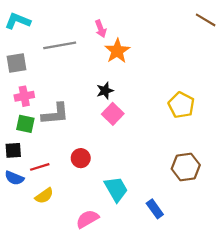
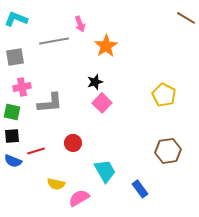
pink arrow: (101, 29) -> (80, 24), moved
green square: (25, 124) -> (12, 112), moved
yellow semicircle: (44, 196) -> (56, 184), moved, turned 48

